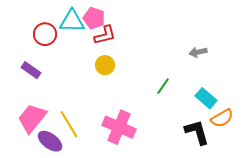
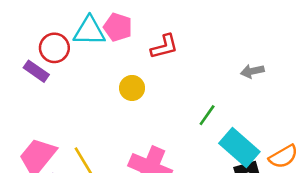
red L-shape: (105, 35) -> (164, 47), moved
purple rectangle: (31, 70) -> (36, 71), moved
cyan rectangle: (206, 98) -> (239, 147), moved, size x1.4

